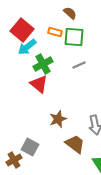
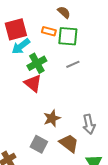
red square: (22, 30) -> (16, 29), turned 35
gray square: (30, 147) -> (39, 144), moved

